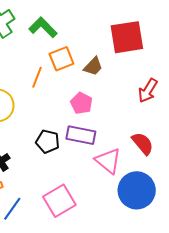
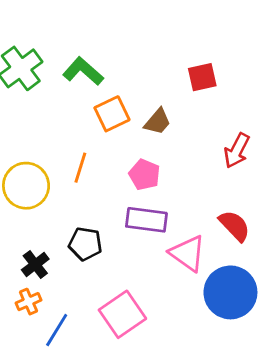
red square: (127, 37) -> (202, 77), size x0.6
orange line: (37, 77) -> (80, 168), moved
black pentagon: (48, 142) -> (85, 244), moved

